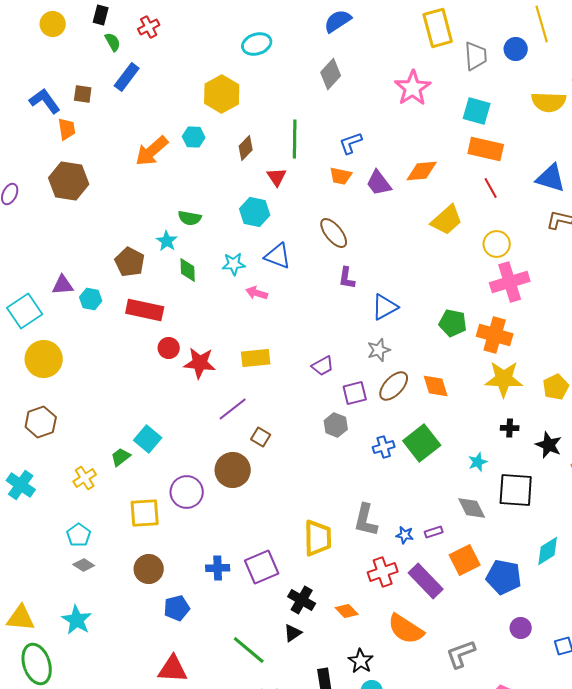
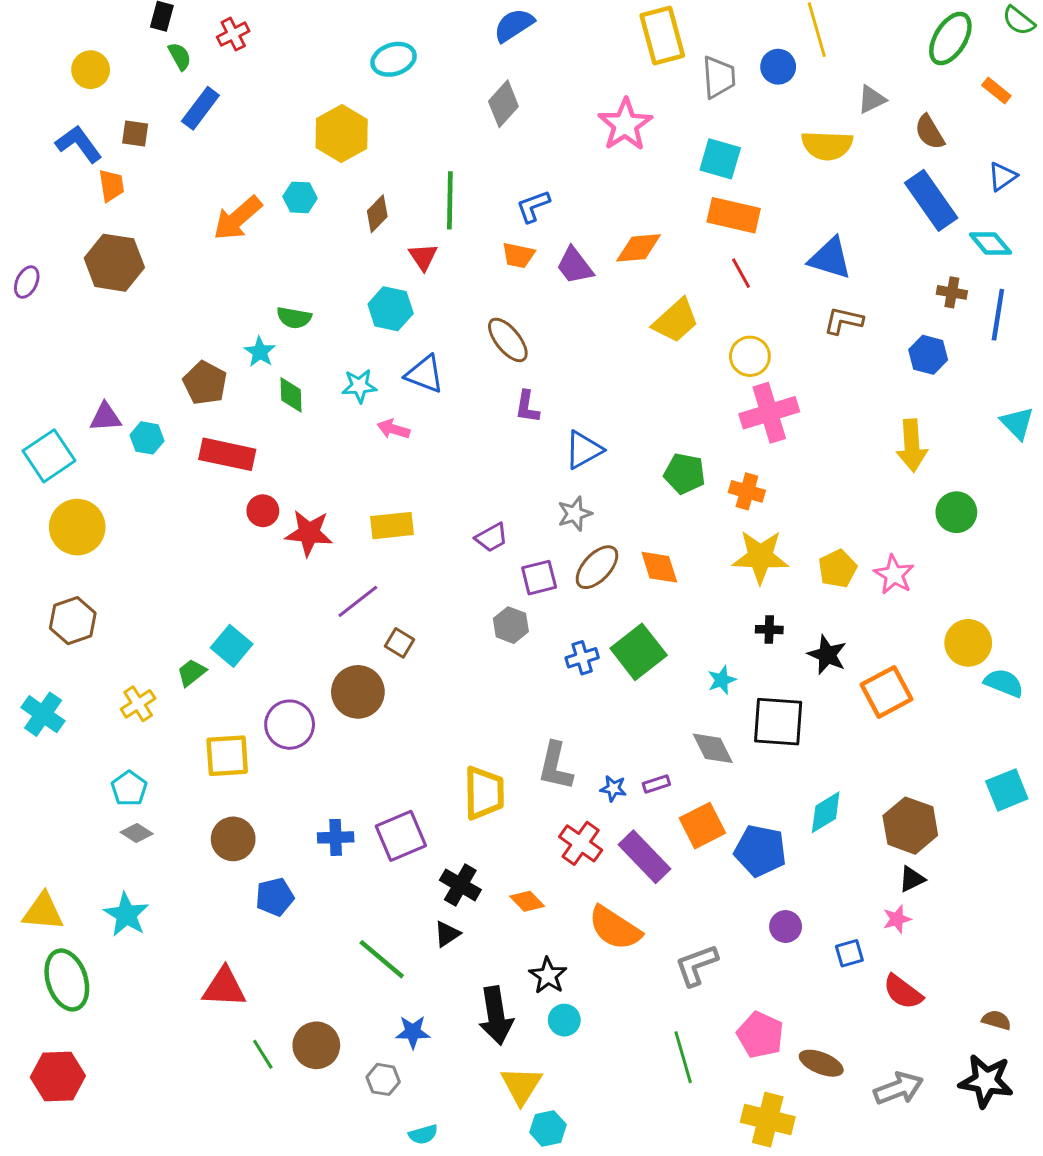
yellow circle: (53, 24) -> (91, 70), moved
orange cross: (495, 335) -> (747, 491), size x0.7
red cross: (383, 572) -> (581, 843), turned -36
red triangle: (173, 669) -> (224, 987), moved

